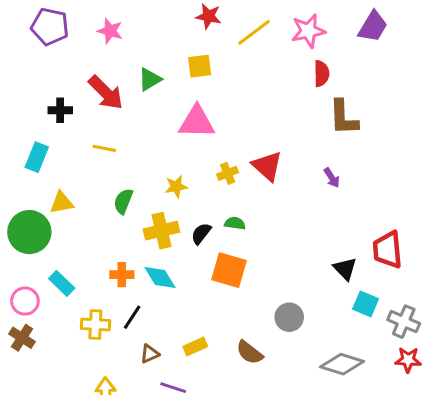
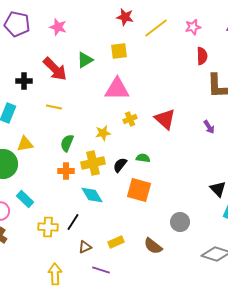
pink star: (308, 31) -> (193, 27), size x0.7
yellow cross: (228, 173) -> (130, 119), moved
orange cross: (122, 275) -> (66, 171), moved

